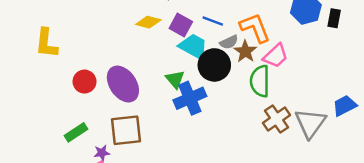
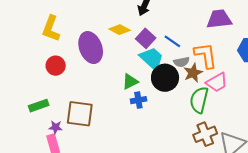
yellow L-shape: (46, 43) -> (51, 29), moved
green triangle: (175, 79) -> (130, 82), turned 30
purple ellipse: (123, 84) -> (91, 48), moved
blue cross: (190, 98) -> (138, 100), size x0.6

